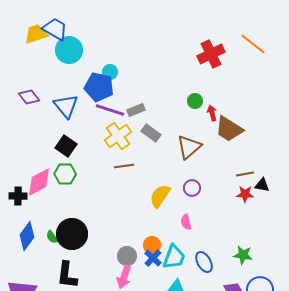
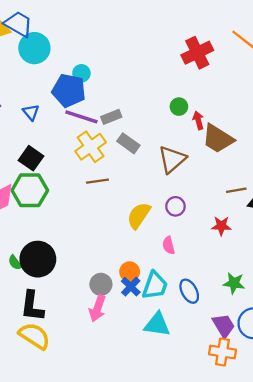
blue triangle: (66, 106) -> (31, 112), size x0.6
green hexagon: (65, 174) -> (30, 190), size x1.4
red star: (245, 194) -> (221, 226), moved

